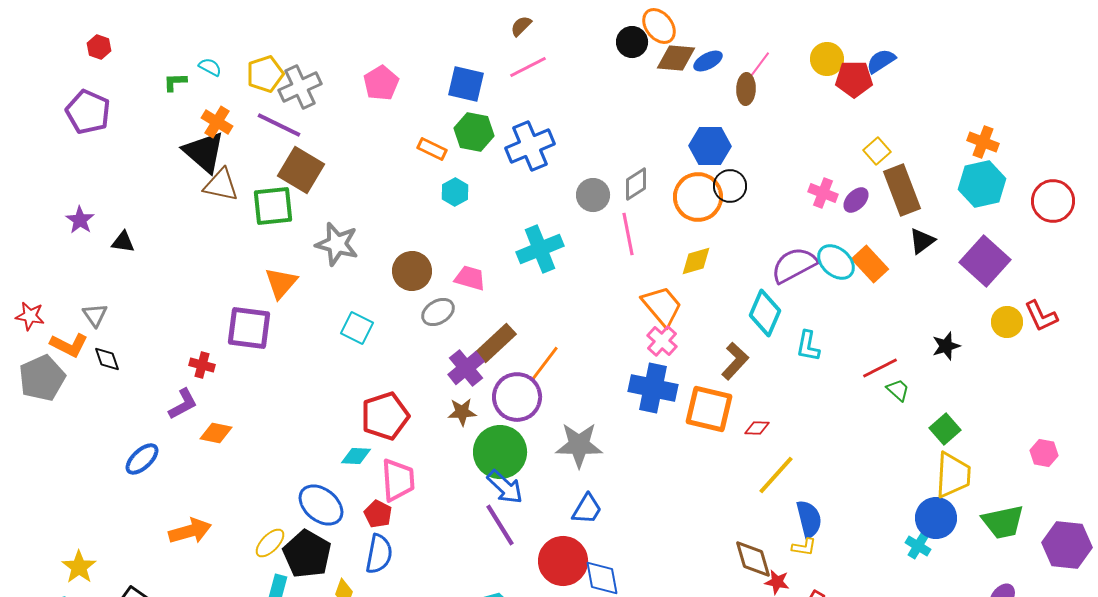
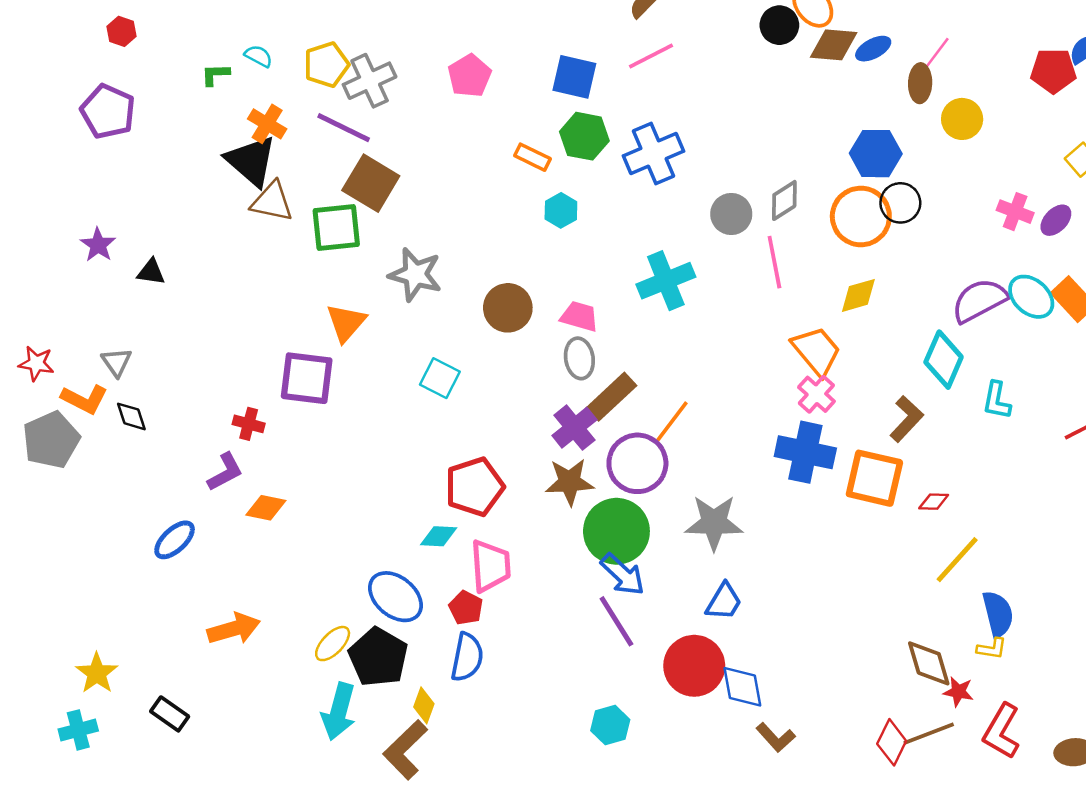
yellow circle: (827, 59) -> (962, 119), moved
gray ellipse: (438, 312) -> (579, 358), moved, turned -68
brown star: (462, 412) -> (570, 482), size x1.4

